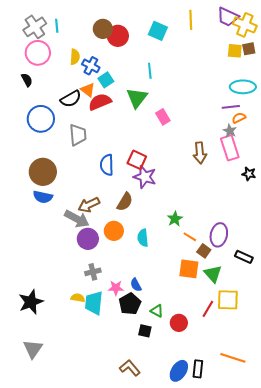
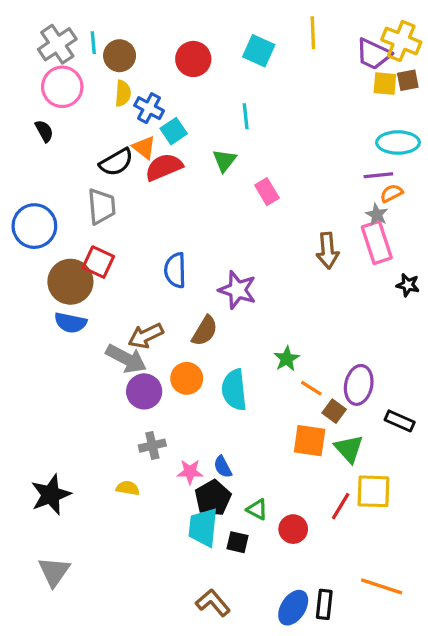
purple trapezoid: (228, 17) -> (373, 54), moved
brown circle: (103, 29) -> (120, 56), moved
green triangle: (137, 98) -> (224, 161), size x0.7
blue circle: (41, 119) -> (34, 226), moved
gray trapezoid: (78, 135) -> (102, 206), moved
red square: (137, 160) -> (98, 262), moved
cyan semicircle: (143, 238) -> (234, 390), size x1.4
cyan trapezoid: (94, 303) -> (203, 527), moved

